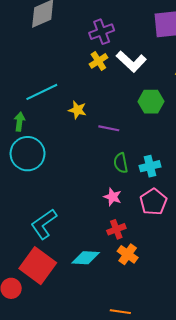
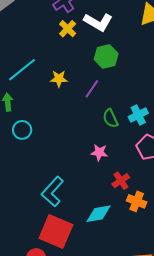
green hexagon: (151, 102) -> (106, 56), moved
purple line: (109, 128) -> (92, 89), turned -54
cyan circle: (28, 154) -> (22, 130), size x0.6
pink star: (113, 197) -> (99, 152), moved

